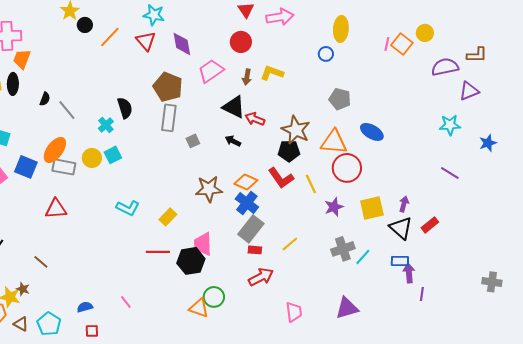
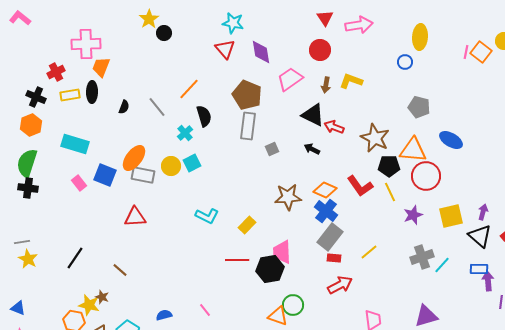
orange line: (110, 37) -> (189, 89), moved
gray line: (67, 110) -> (157, 107), moved
black pentagon: (289, 151) -> (389, 166), moved

